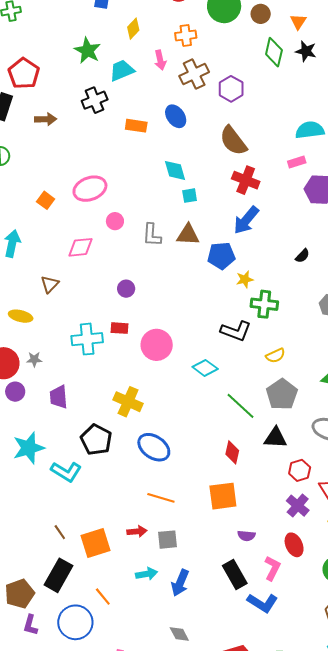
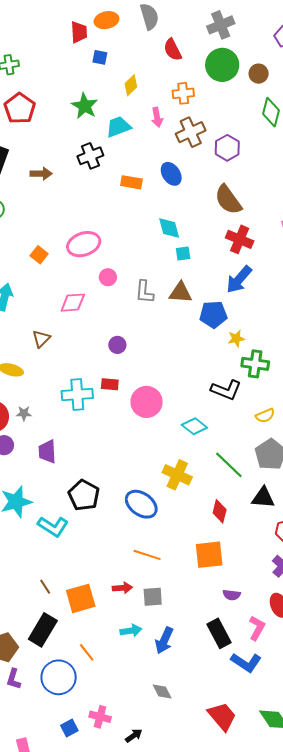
red pentagon: (24, 73) -> (20, 108), moved
yellow cross: (128, 402) -> (177, 475), moved

